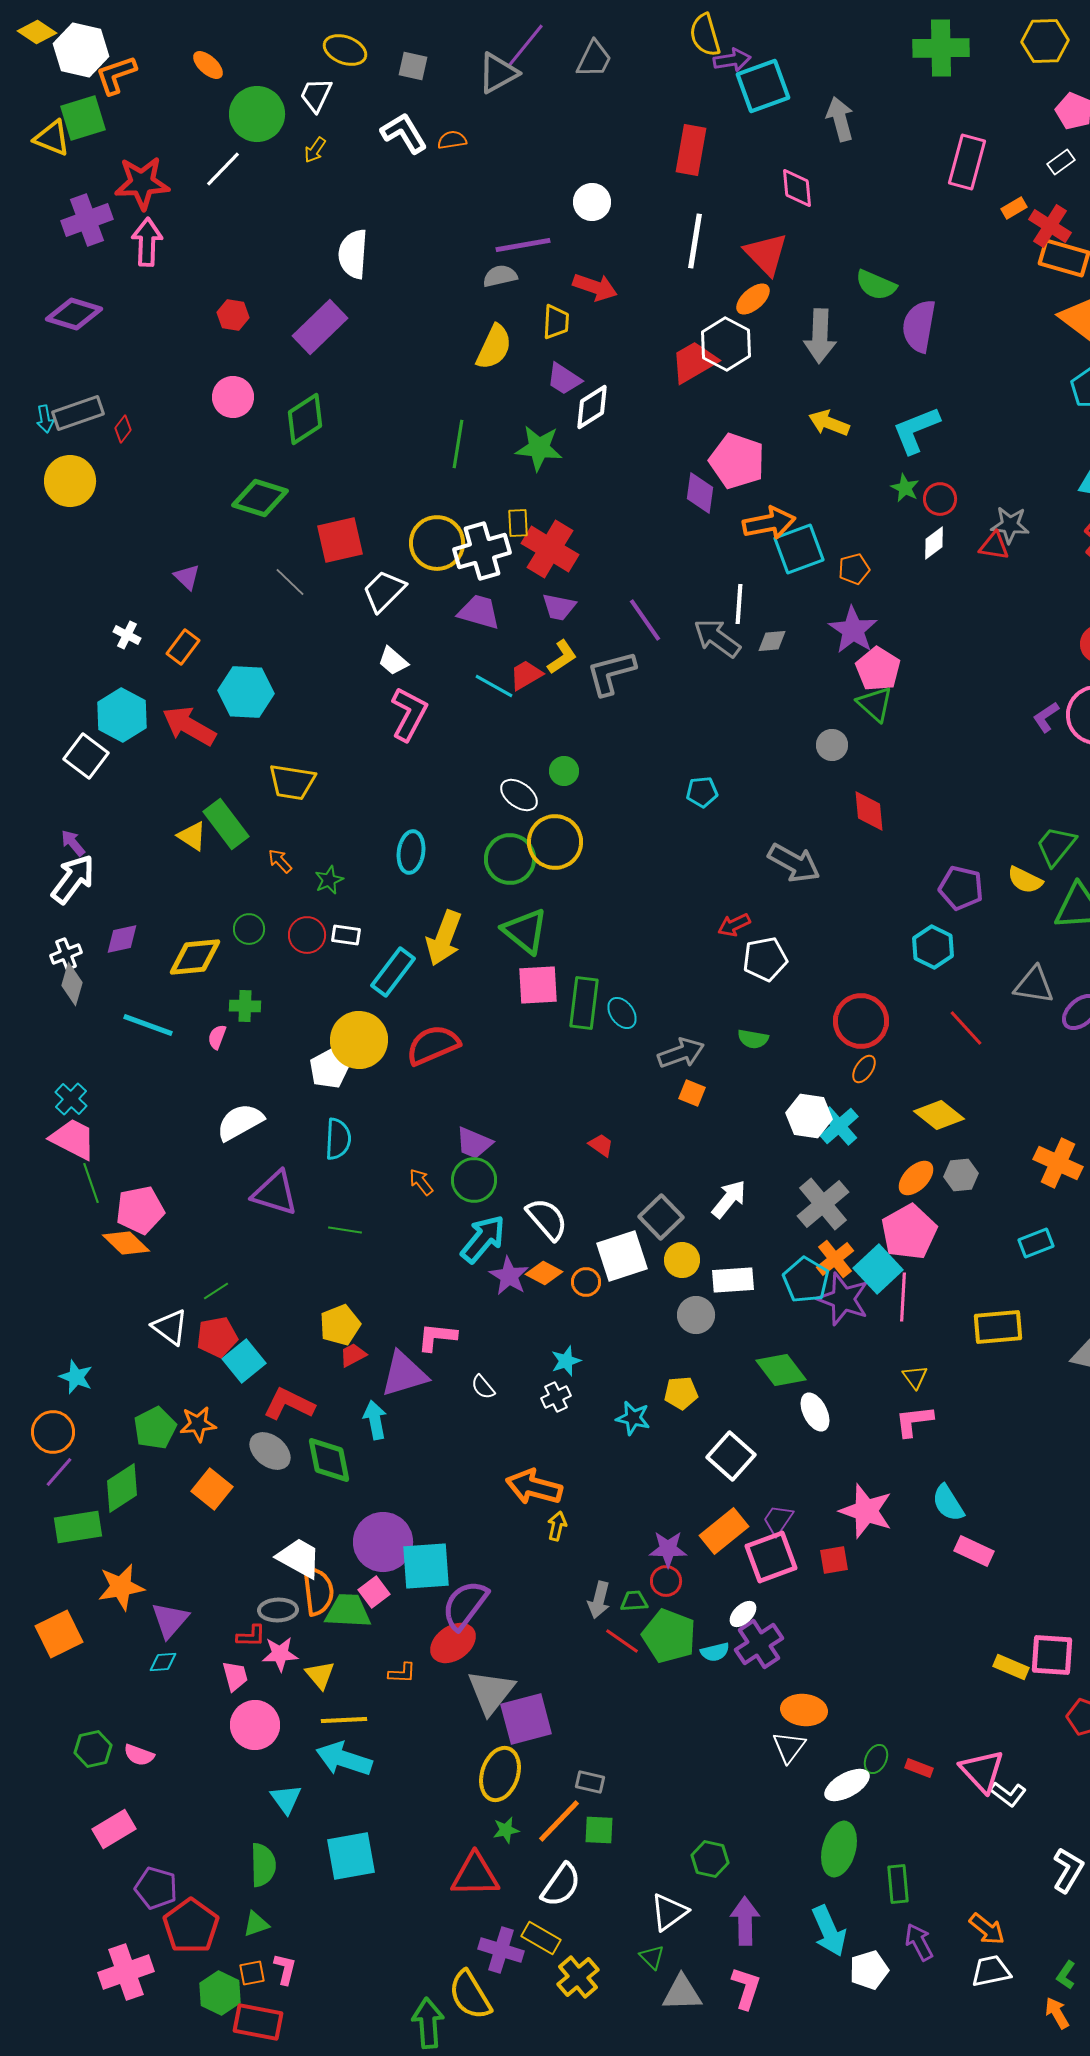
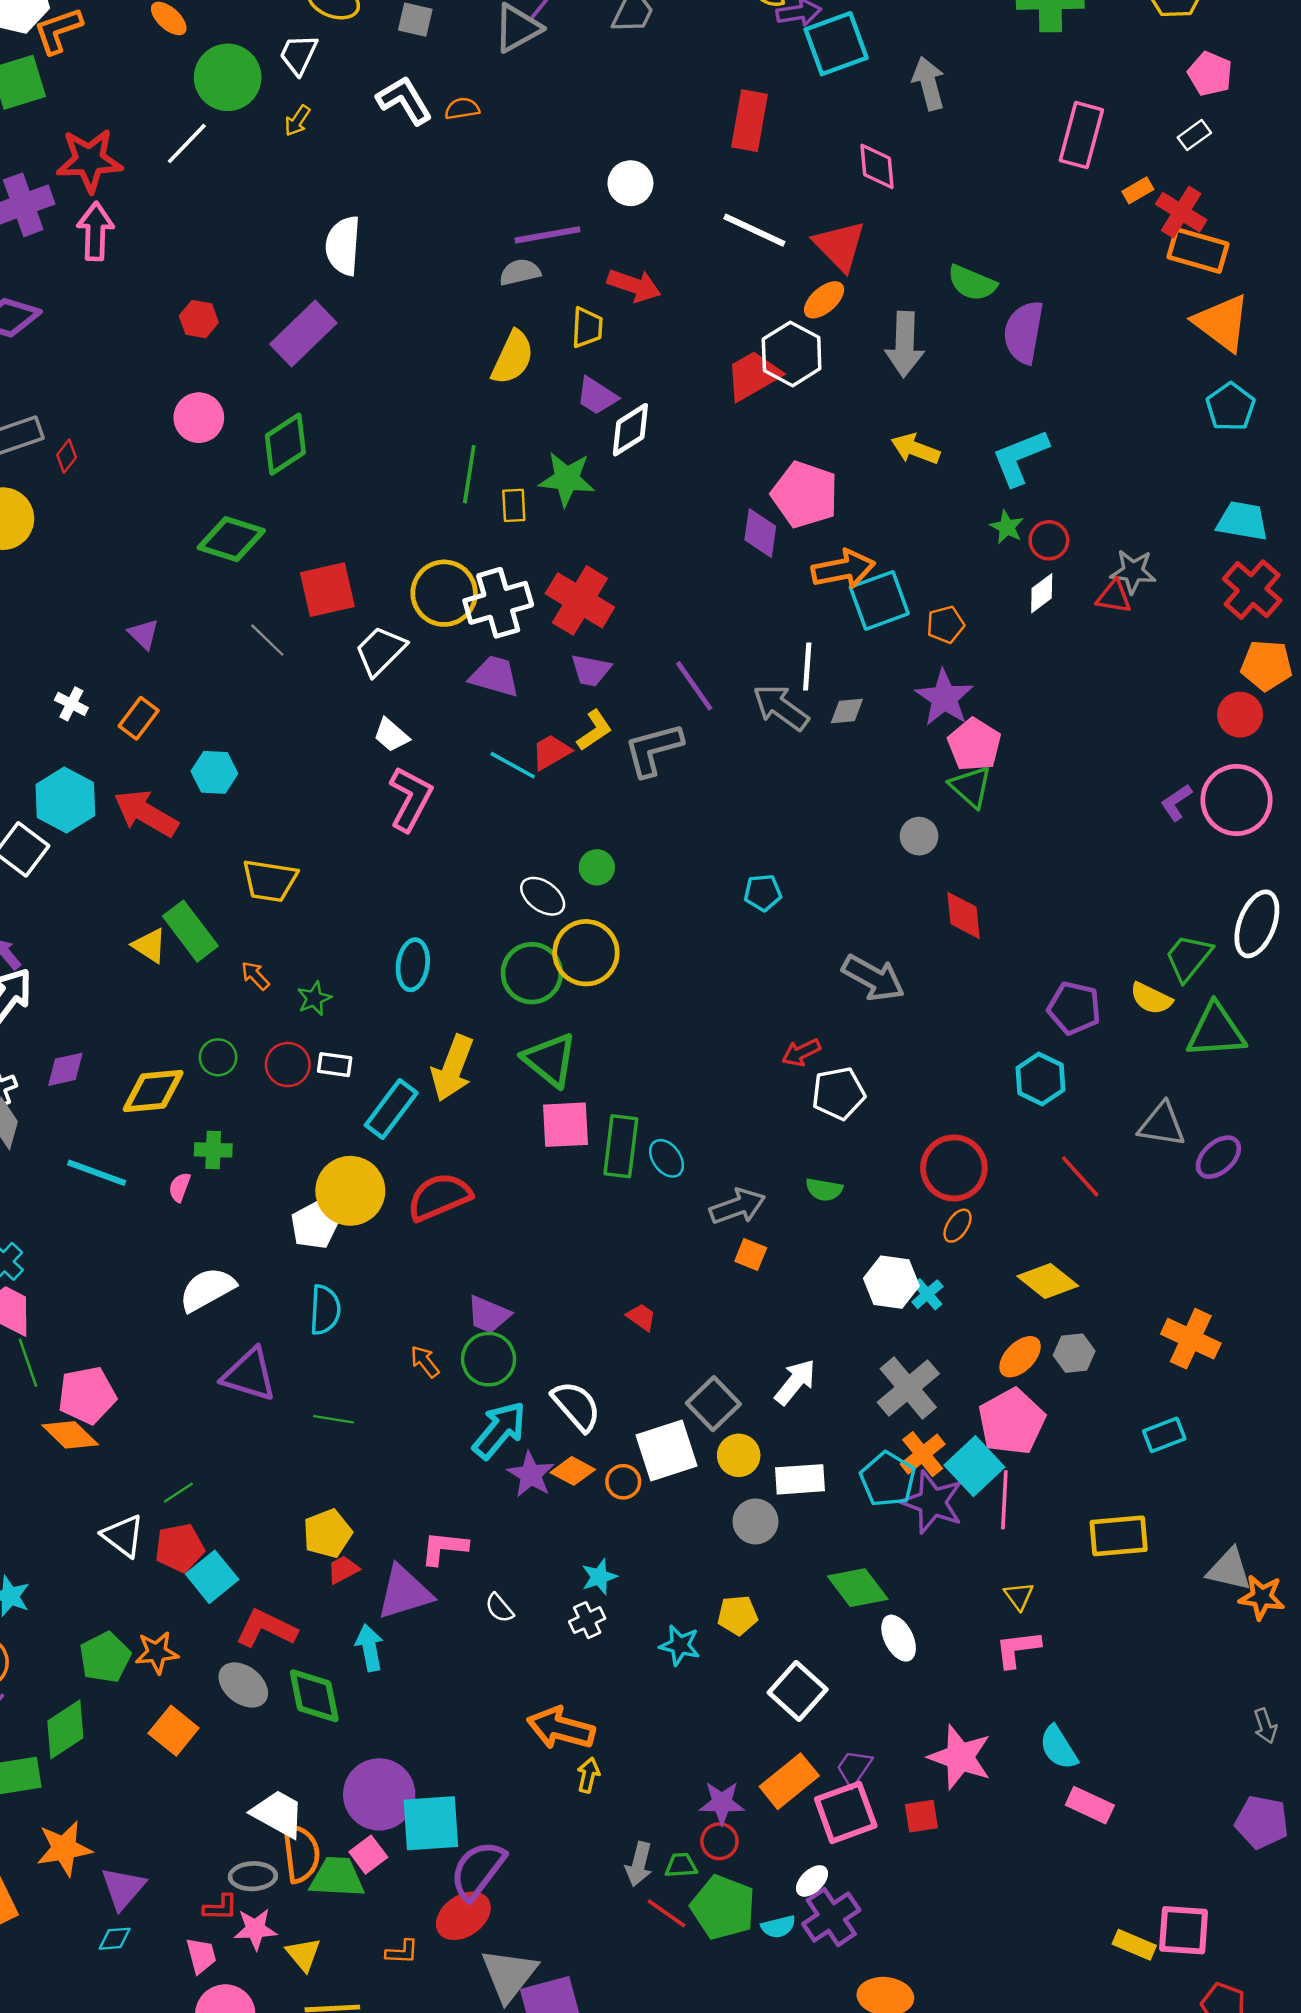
white line: (695, 241) -> (754, 230), turned -74
yellow rectangle: (518, 523) -> (514, 505), moved
cyan hexagon: (246, 692) -> (214, 772), size x0.7
cyan cross: (839, 1126) -> (927, 1294), size x0.7

